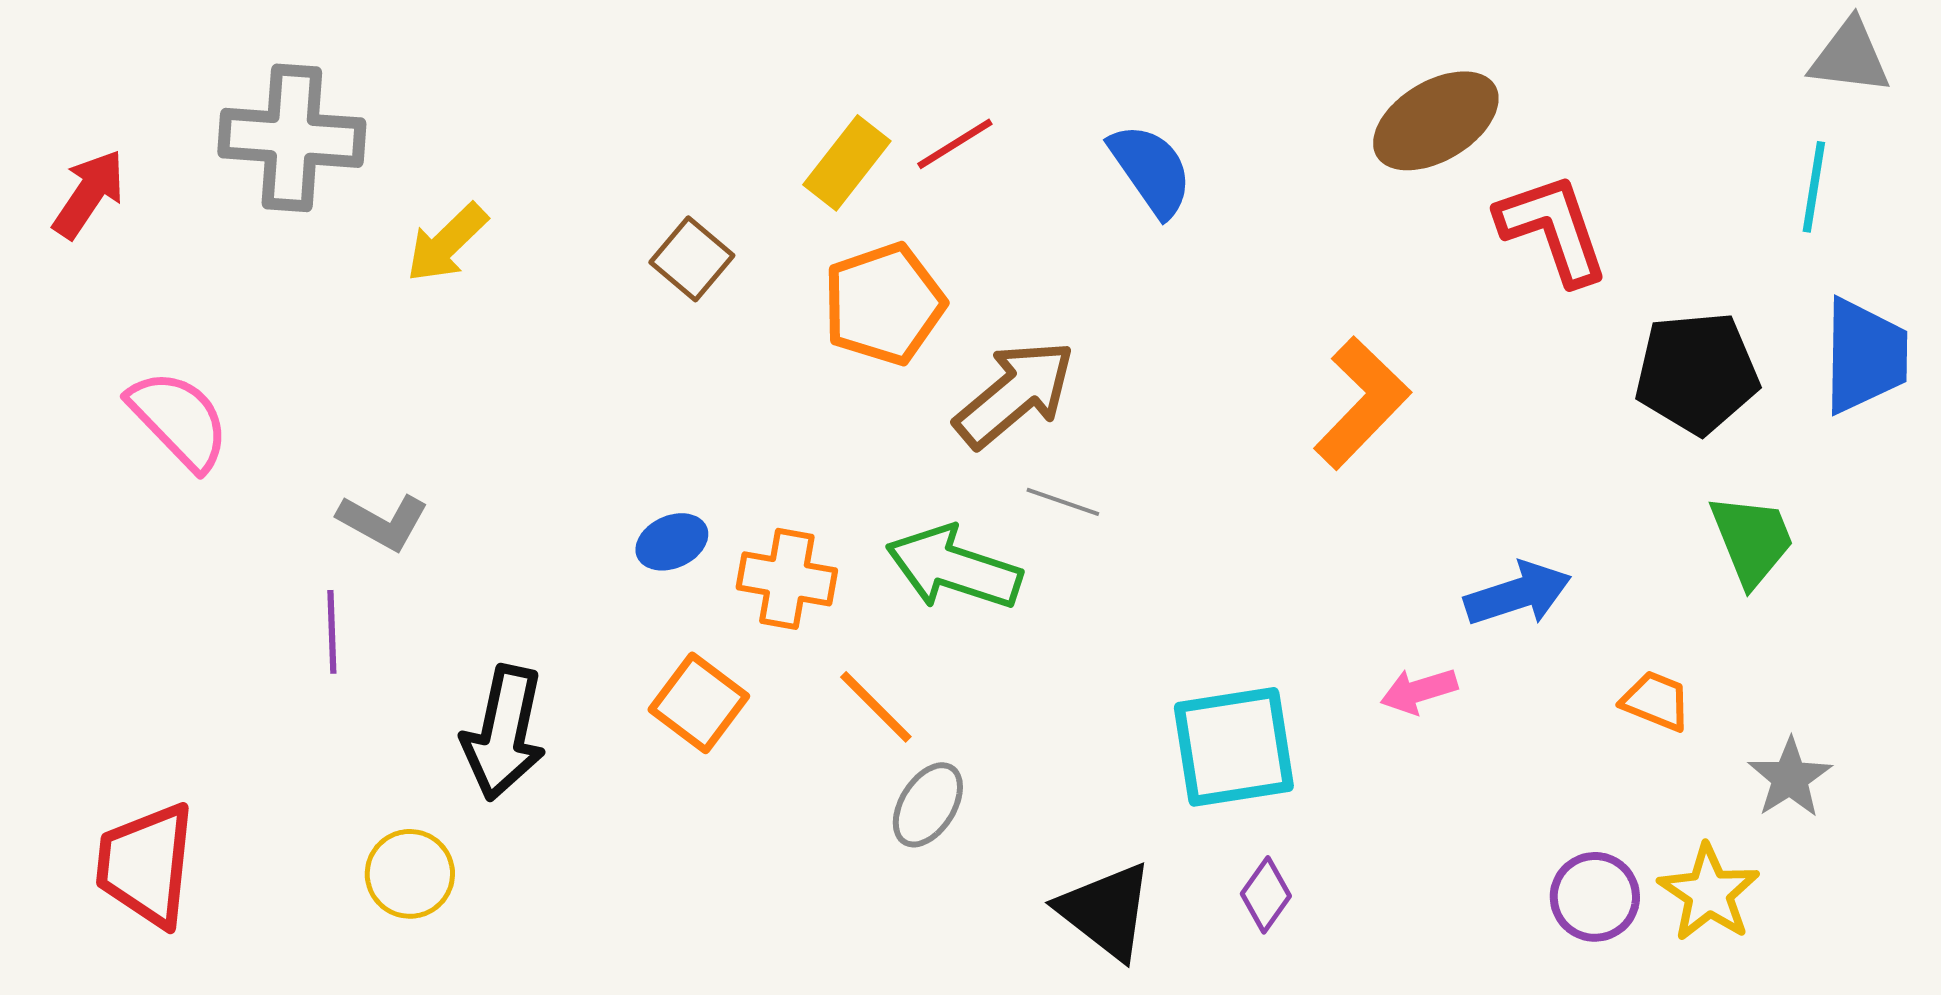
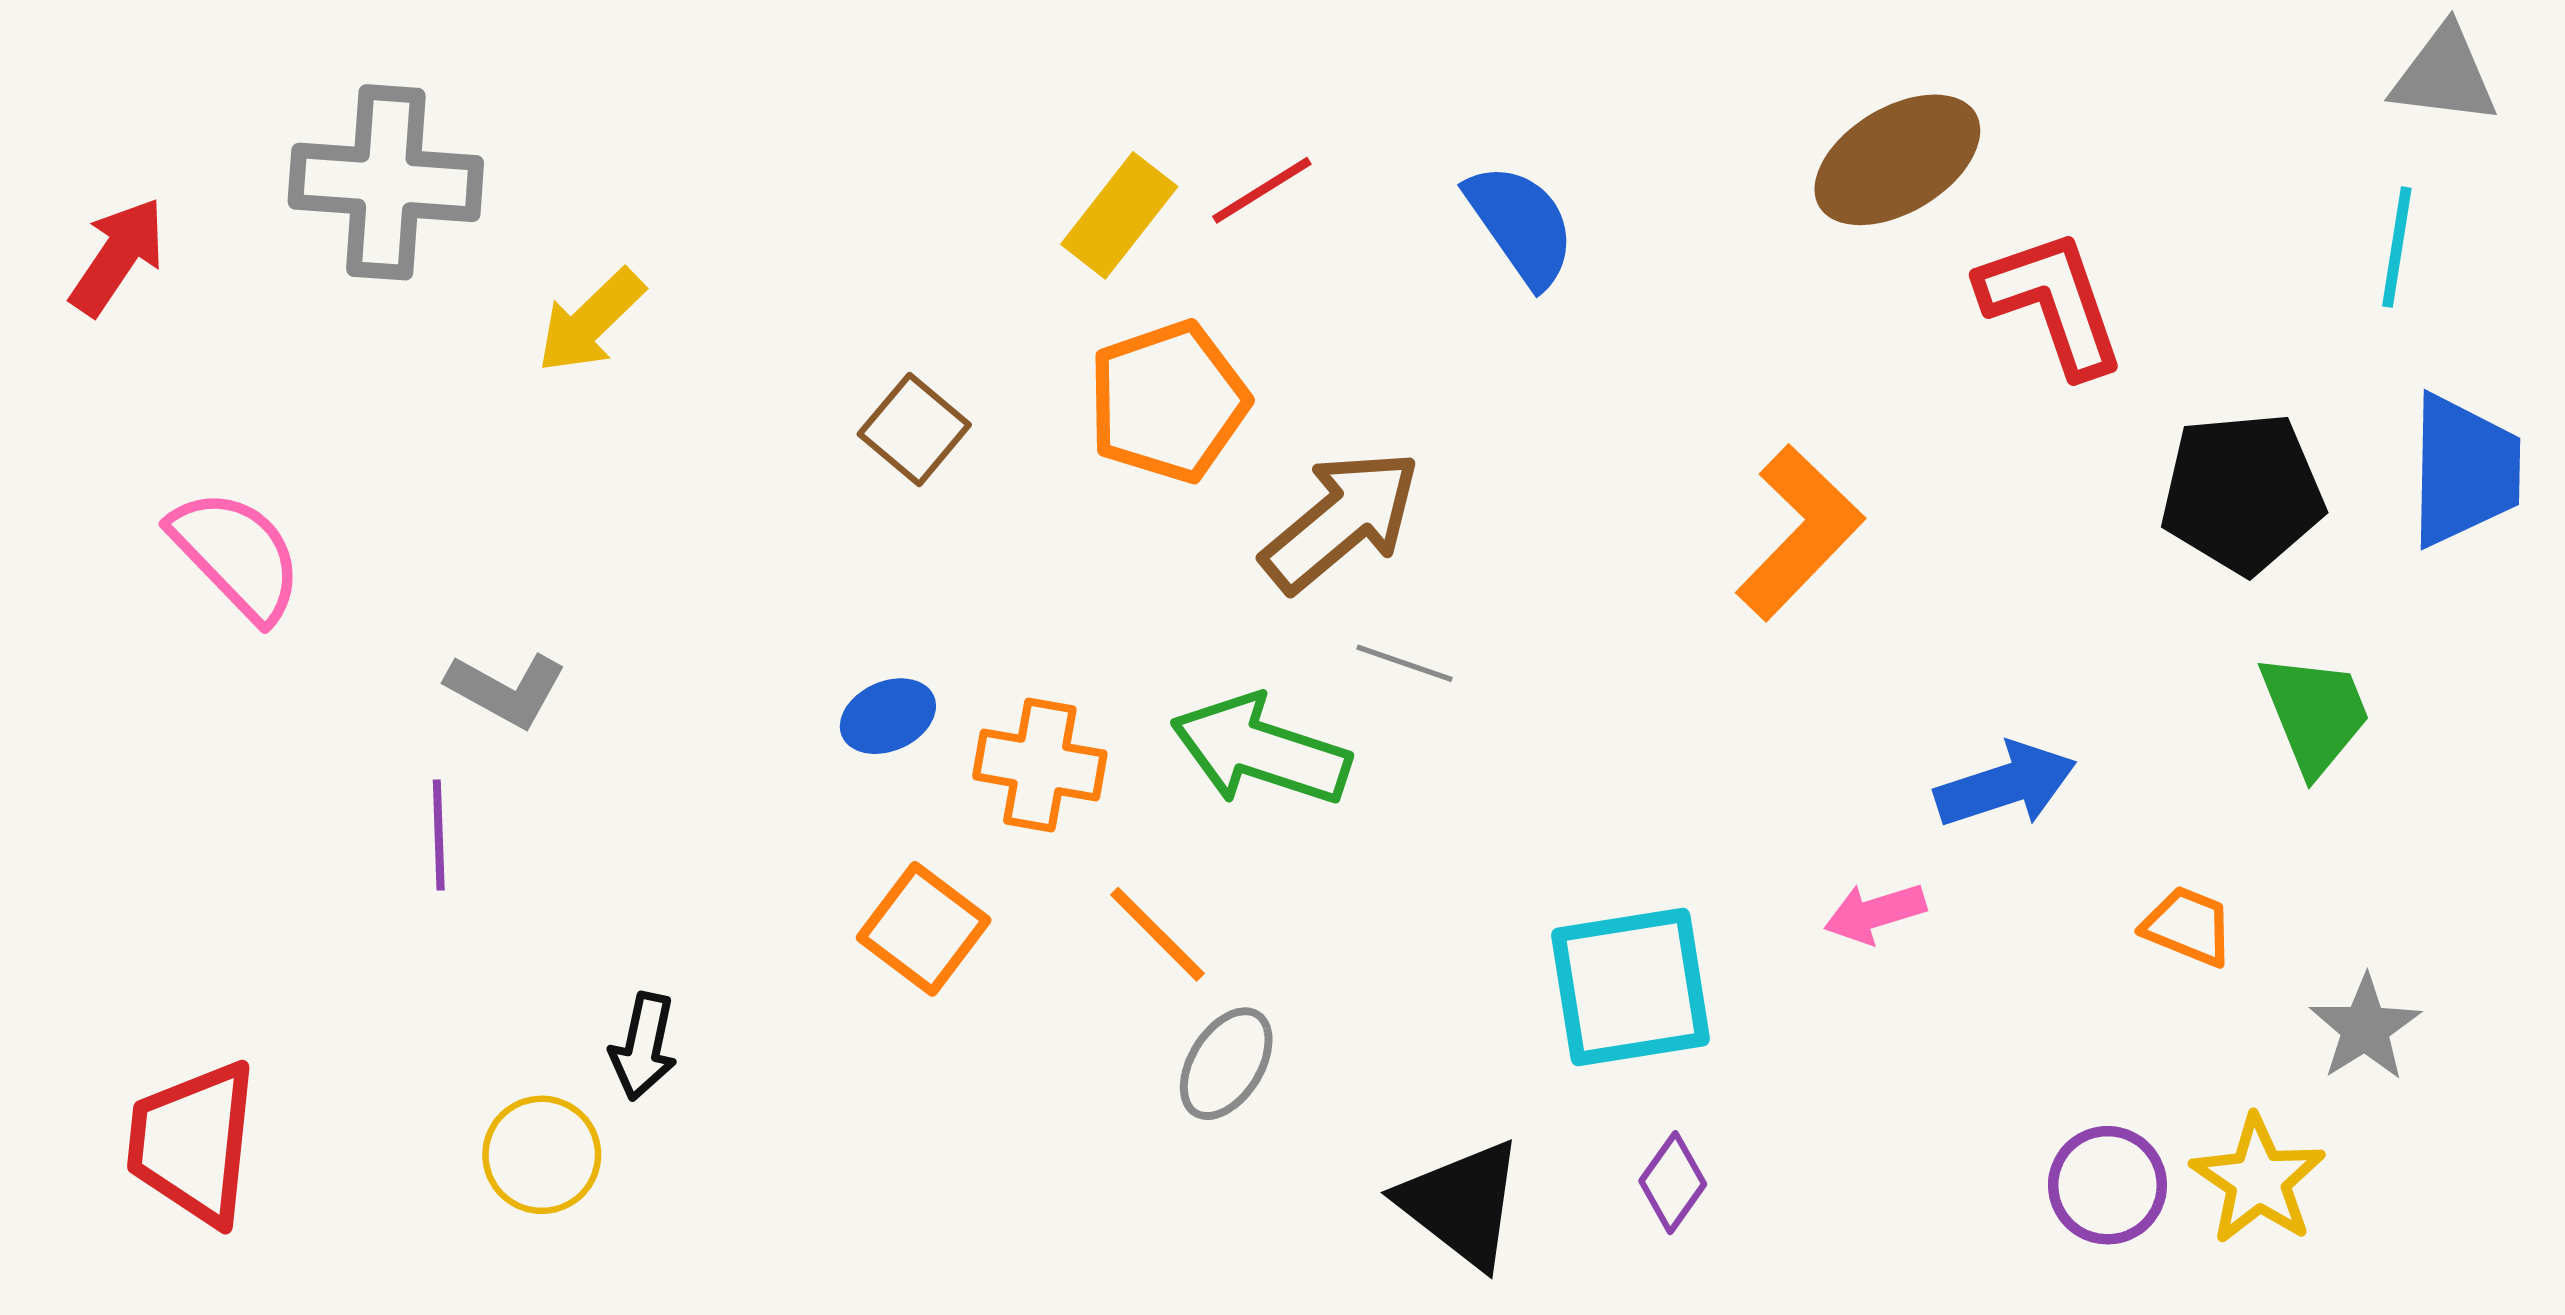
brown square: (692, 259) -> (914, 429), moved
black arrow: (504, 733) -> (643, 1046), moved, size x0.6

